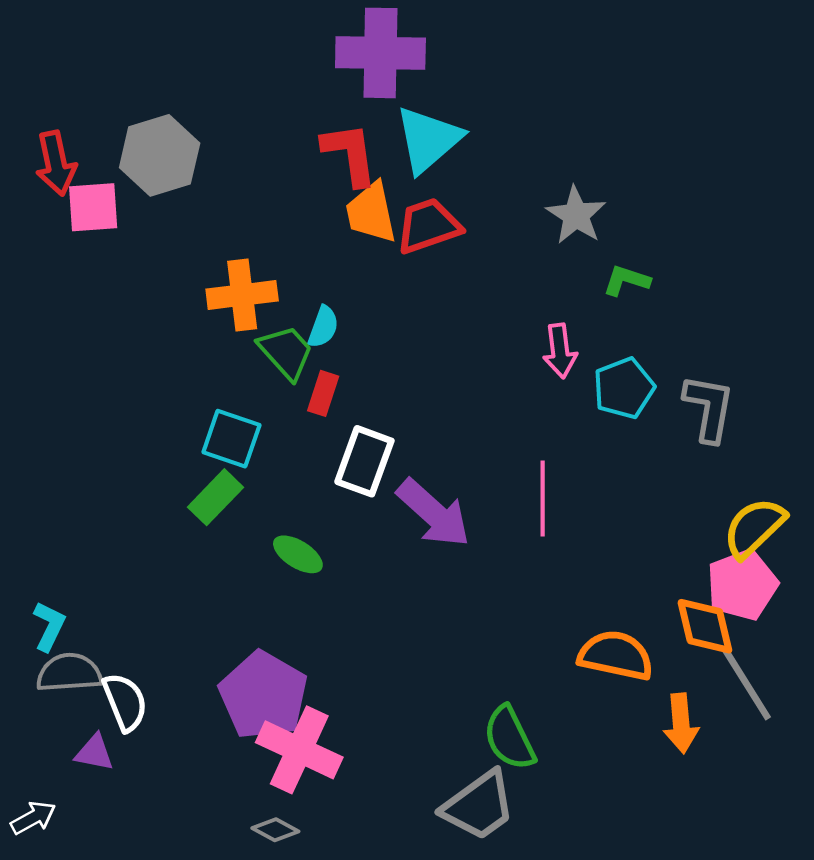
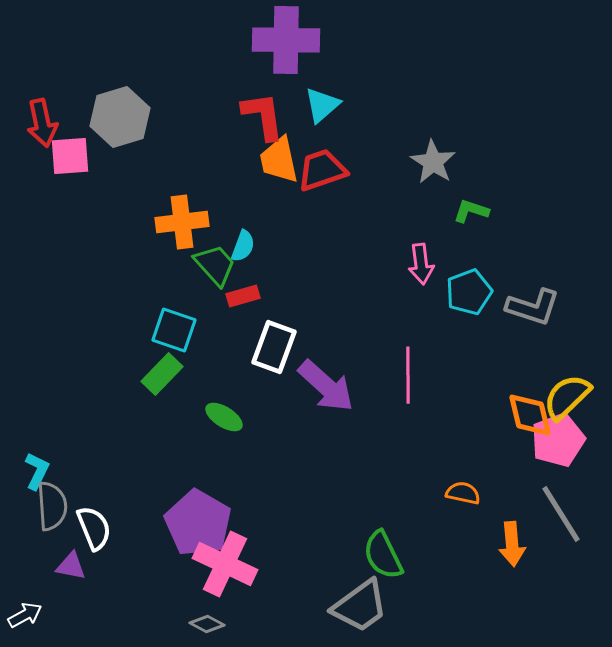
cyan triangle: (428, 139) -> (322, 105), size x0.7
red rectangle: (323, 393) -> (243, 296), turned 56
gray L-shape: (709, 408) -> (533, 307), turned 98
orange diamond: (705, 626) -> (530, 415), moved
orange semicircle: (616, 655) -> (463, 493), size x0.6
gray semicircle: (69, 673) -> (52, 506), turned 90

